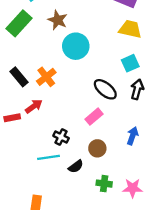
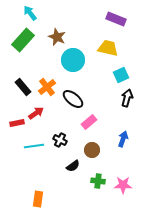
yellow trapezoid: (130, 29) -> (108, 48), moved
black ellipse: (105, 89) -> (73, 99), moved
cyan line: (49, 157) -> (34, 146), moved

